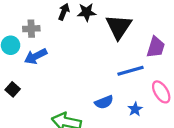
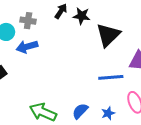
blue semicircle: (104, 102) -> (80, 111), moved, turned 144

